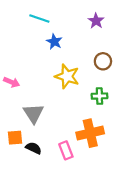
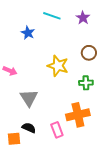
cyan line: (39, 19) -> (52, 16), moved
blue star: (54, 42) -> (28, 33), moved
orange square: (15, 138) -> (14, 139), moved

